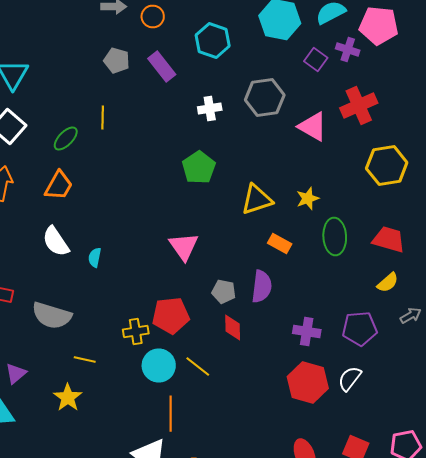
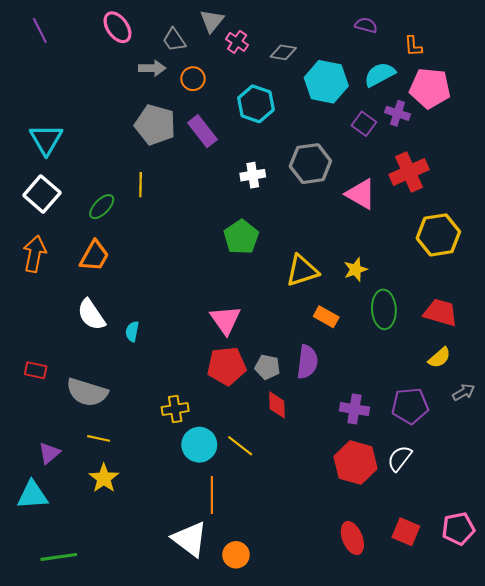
gray pentagon: (117, 60) -> (155, 125), size x1.5
red pentagon: (171, 316) -> (227, 366), moved
yellow line: (85, 360) -> (99, 438), moved

